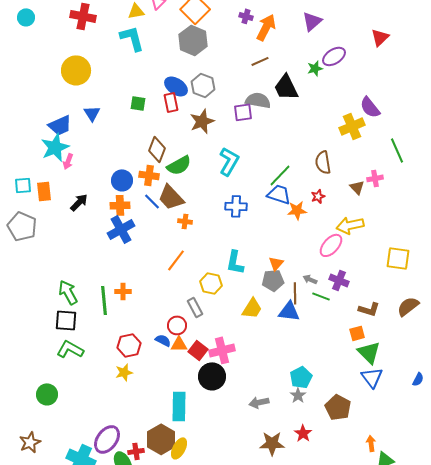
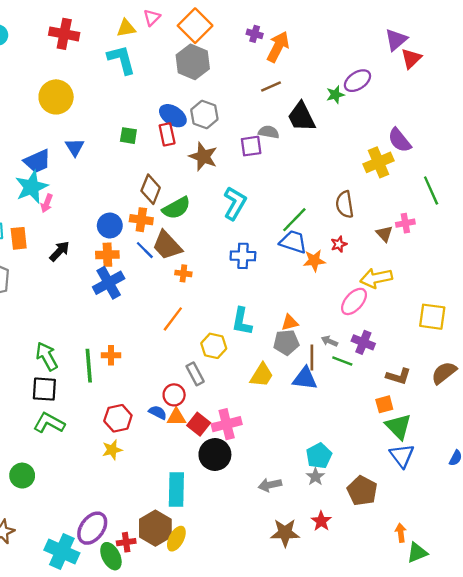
purple triangle: (312, 21) -> (396, 40), moved
gray semicircle: (258, 100) -> (269, 132), size x0.7
brown star: (202, 121) -> (203, 157), turned -30
orange triangle: (276, 263) -> (290, 322), turned 35

